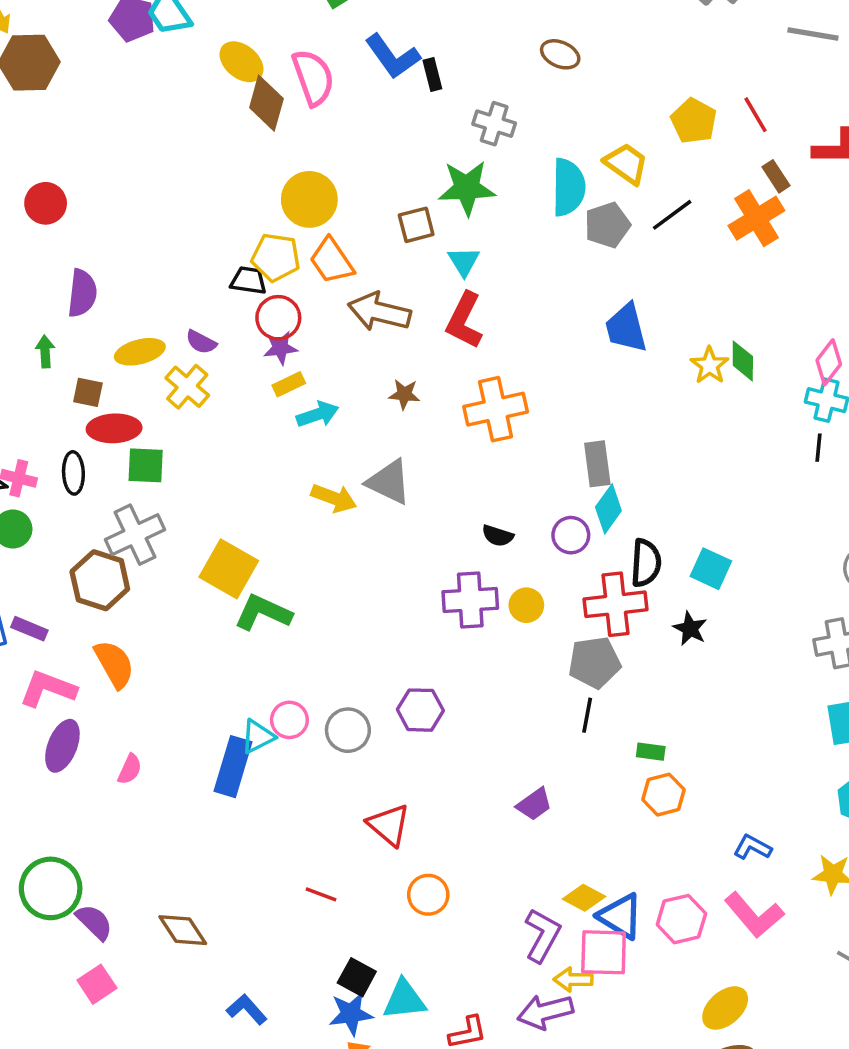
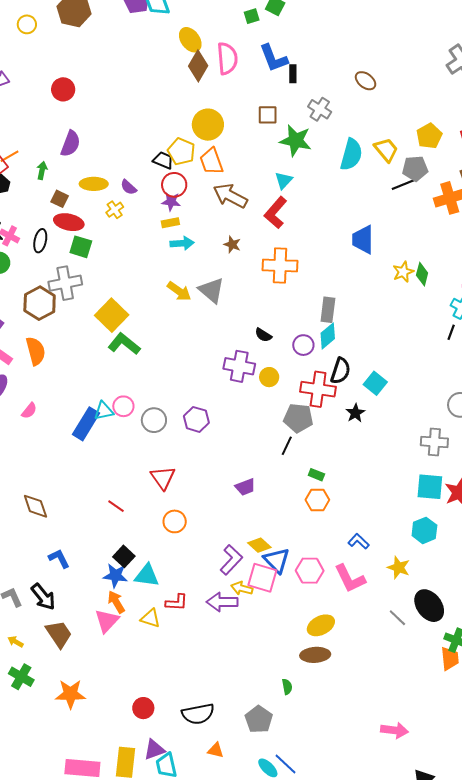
brown square: (416, 225) -> (268, 115), moved
gray pentagon: (607, 225) -> (415, 168), moved
yellow cross: (187, 387) -> (115, 210), size x0.7

